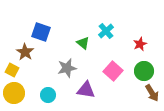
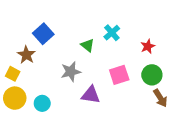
blue square: (41, 32) -> (43, 34), turned 30
pink square: (113, 71) -> (119, 75), turned 30
cyan circle: (48, 95) -> (42, 103), moved

